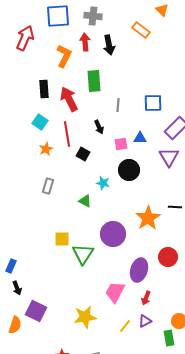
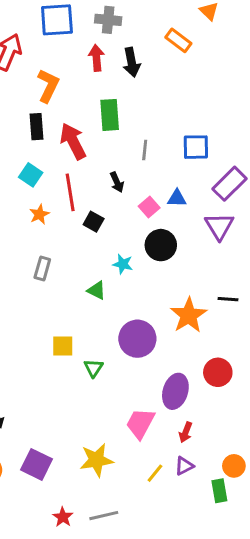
orange L-shape: (64, 56) -> (48, 86), moved
pink square: (121, 144) -> (149, 207), turned -32
green triangle: (83, 254) -> (94, 368), size x0.6
purple square: (36, 311) -> (36, 464), moved

